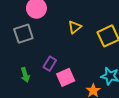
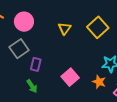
purple rectangle: (50, 64) -> (36, 64), moved

